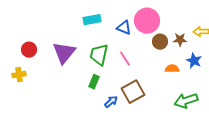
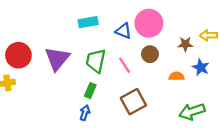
brown circle: (160, 42) -> (150, 54), moved
red circle: (29, 50) -> (18, 55), size x1.5
blue arrow: (111, 102) -> (85, 113), moved, turned -32

